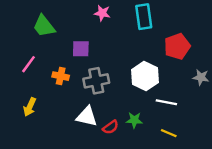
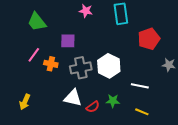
pink line: (29, 64) -> (34, 55), moved
white hexagon: (145, 76) -> (109, 66), moved
yellow arrow: (30, 107) -> (25, 102), moved

